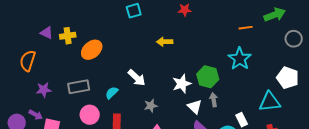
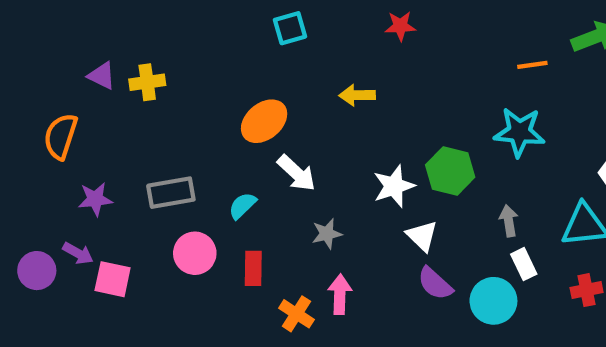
orange ellipse: (92, 50) -> (264, 121), moved
cyan star: (240, 59) -> (519, 132), turned -30
gray arrow: (214, 100) -> (509, 221), moved

